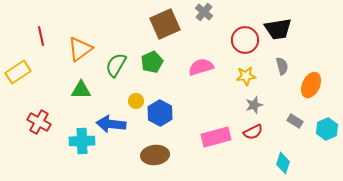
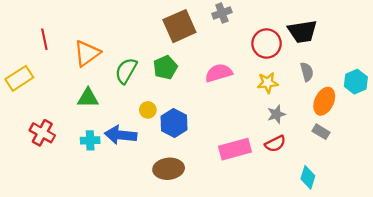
gray cross: (204, 12) -> (222, 13), turned 30
orange ellipse: (311, 85) -> (324, 101), moved
cyan hexagon: (327, 129) -> (356, 82), moved
cyan cross: (82, 141) -> (90, 140), moved, size x0.7

